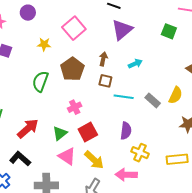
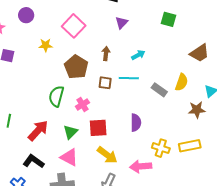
purple triangle: (122, 30) -> (122, 23), size x0.6
green semicircle: (40, 81) -> (56, 96), moved
brown square: (105, 81) -> (105, 83), moved
cyan line: (124, 97) -> (129, 78), moved
red square: (88, 132) -> (98, 128), turned 30
yellow cross: (140, 153) -> (161, 148), moved
pink triangle: (67, 156) -> (69, 157), moved

